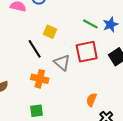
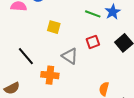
black line: (35, 49) -> (26, 56), moved
red square: (87, 52) -> (93, 42), size x0.6

